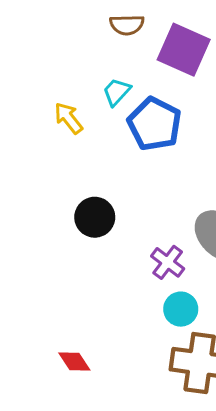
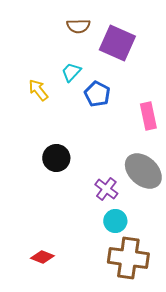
blue pentagon: (155, 124) -> (97, 94), size x0.7
red diamond: (74, 362) -> (42, 257), turned -35

